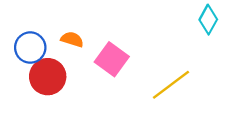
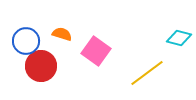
cyan diamond: (208, 20) -> (179, 38), moved, turned 75

